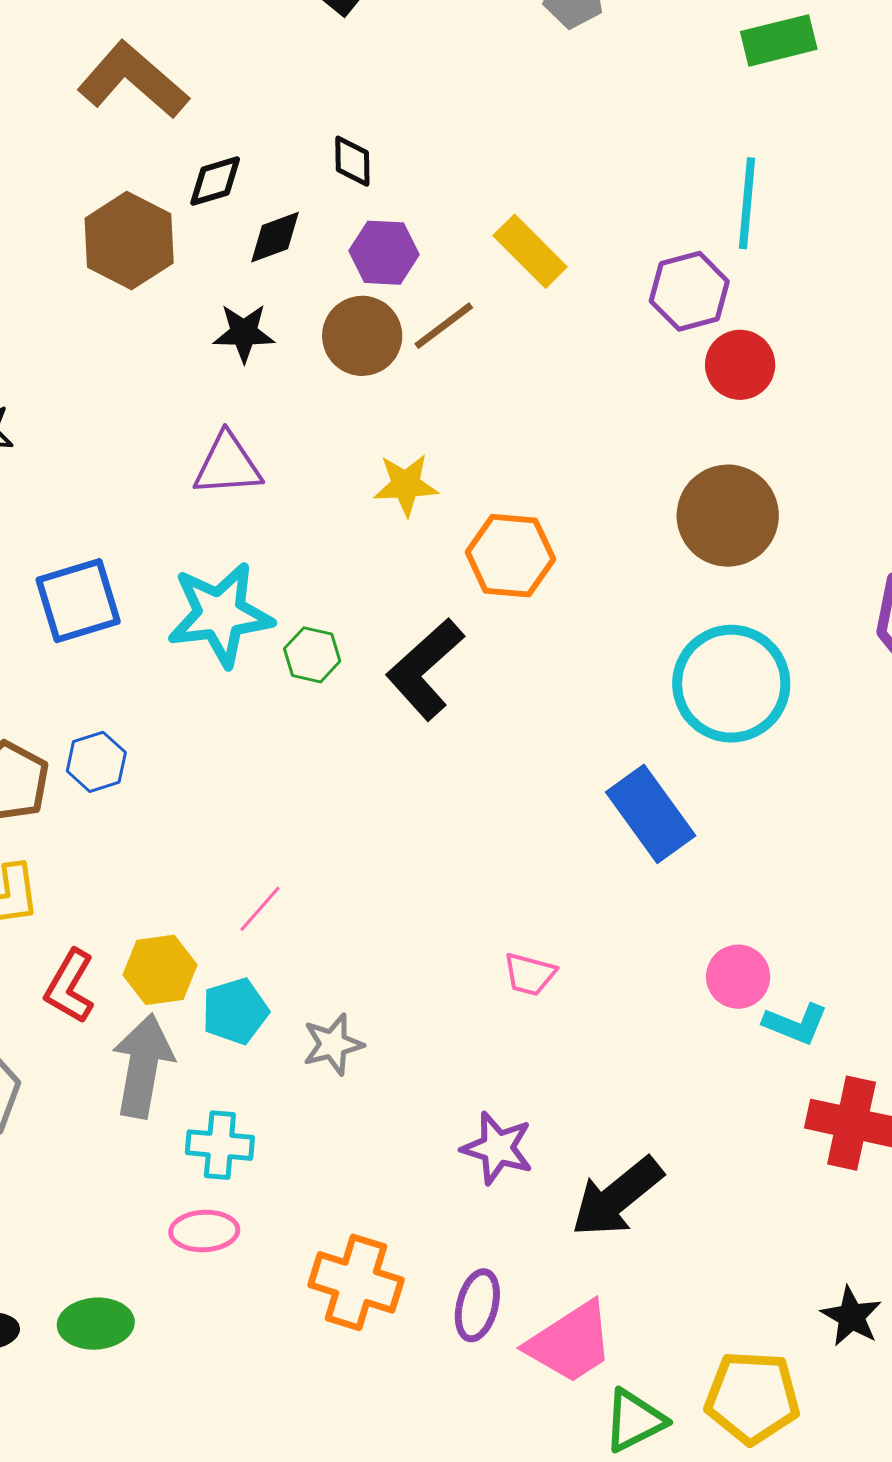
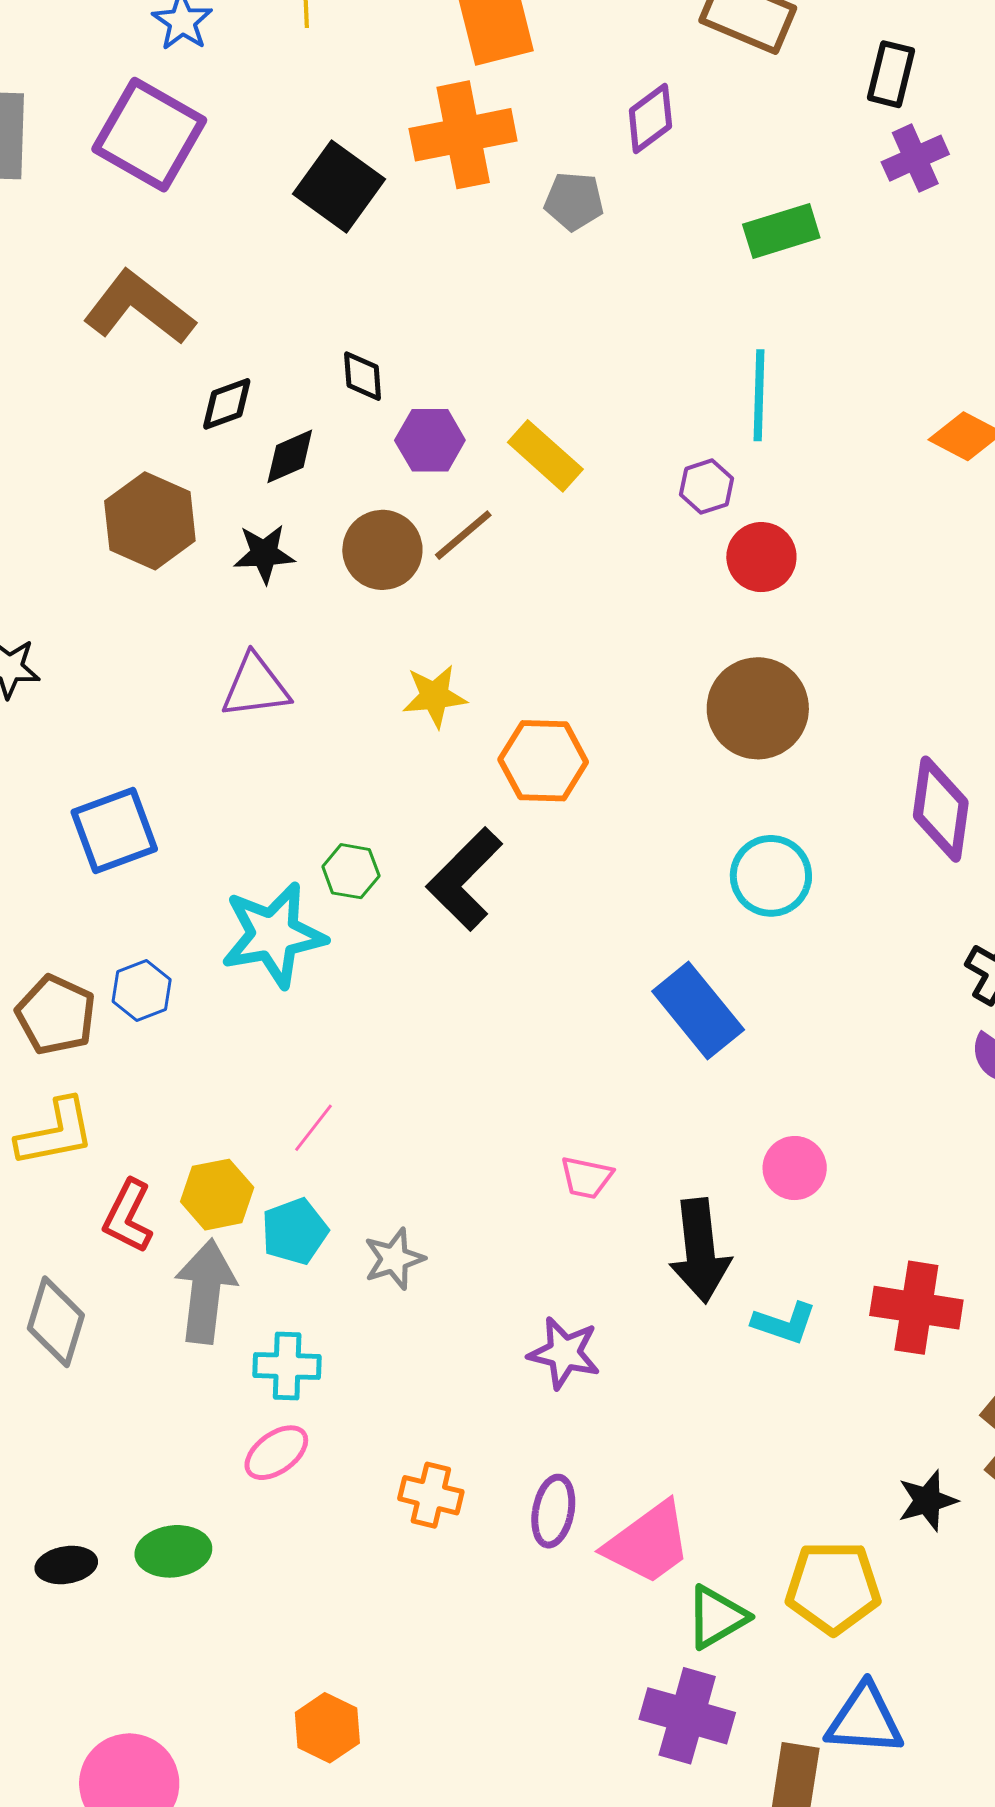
brown hexagon: (129, 241) -> (150, 521), moved
purple hexagon: (384, 253) -> (430, 440), moved
purple hexagon: (689, 291) -> (707, 487), size x0.7
cyan star: (220, 614) -> (273, 935), moved
cyan circle: (731, 684) -> (771, 876), size x0.7
cyan L-shape: (796, 1024) -> (784, 1323), moved
black arrow: (617, 1197) -> (700, 1251), moved, turned -54
pink ellipse: (204, 1231) -> (276, 1453), turned -30
orange cross: (356, 1282) -> (431, 1495), size x0.7
black star: (851, 1316) -> (927, 1501), turned 30

